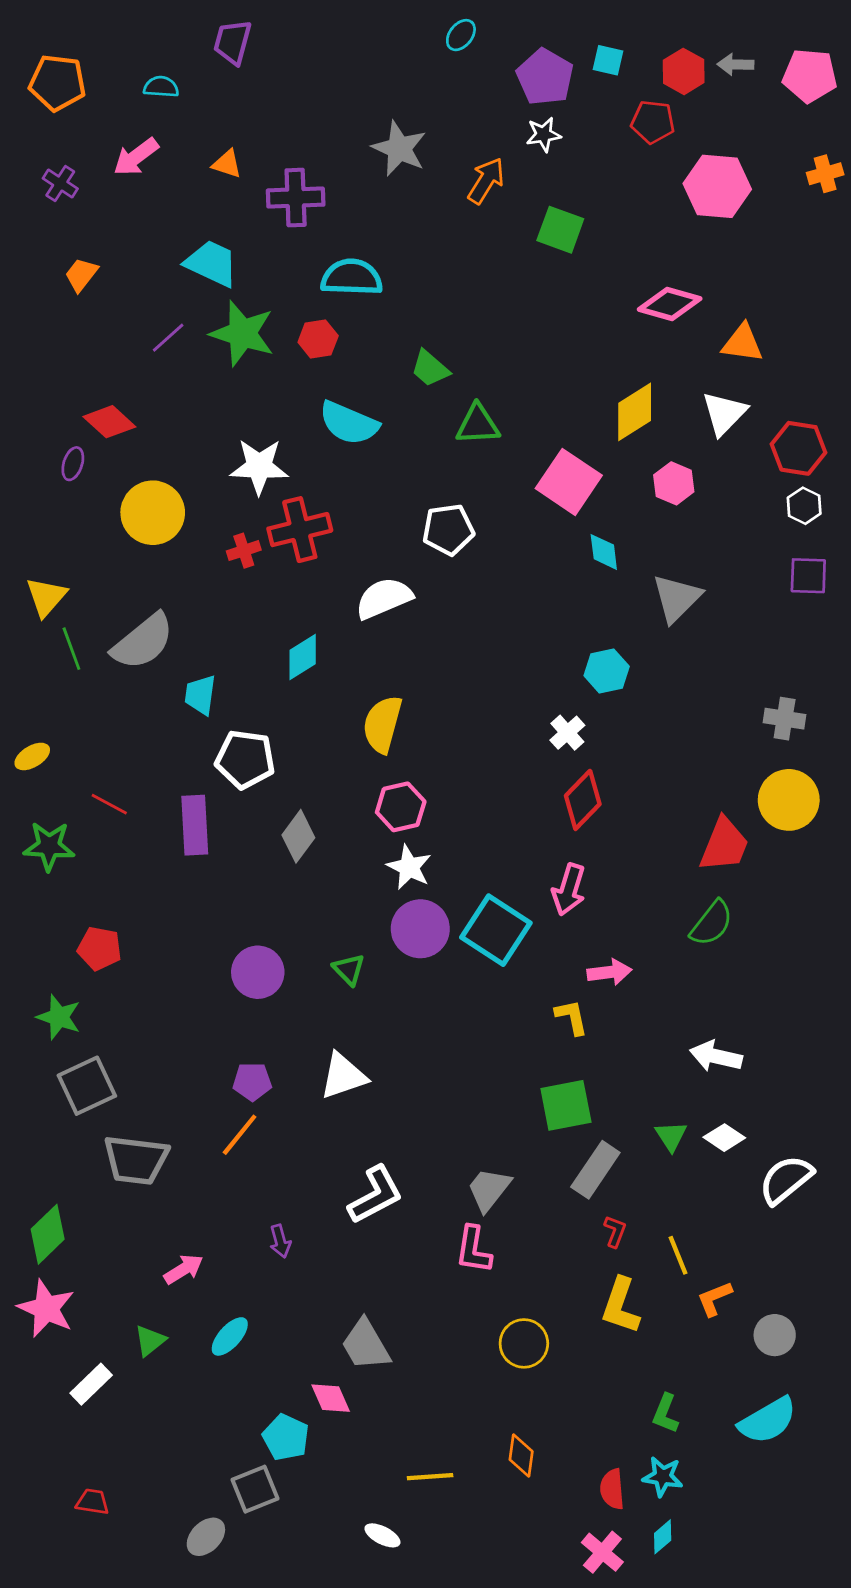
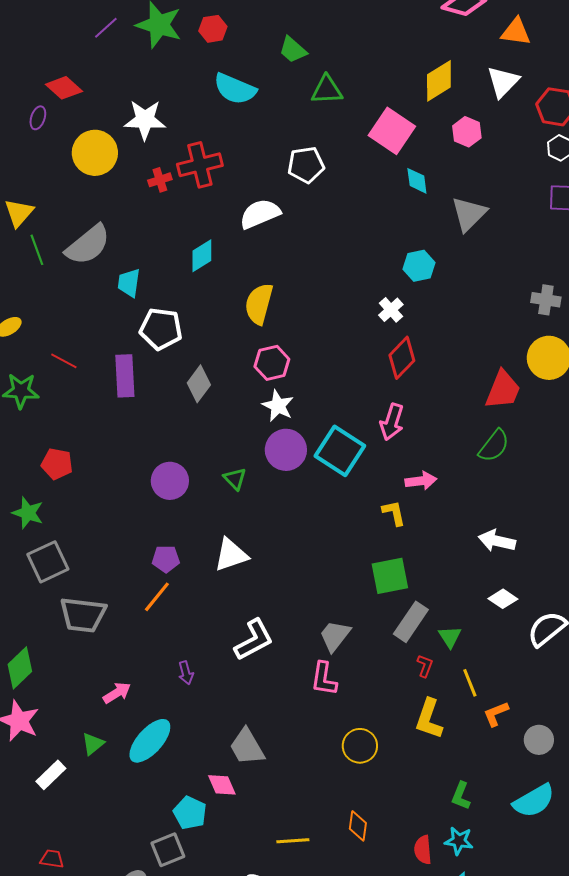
white star: (259, 466) -> (145, 120), moved
green triangle: (671, 1136) -> (450, 637), moved
cyan ellipse: (230, 1336) -> (150, 741), size x1.6

